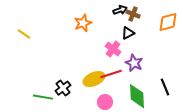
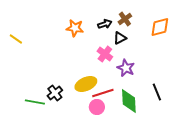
black arrow: (120, 10) -> (105, 24), moved
brown cross: (133, 14) -> (125, 19), turned 32
orange star: (83, 23) -> (75, 28), turned 30
red line: (111, 74) -> (103, 93), moved

